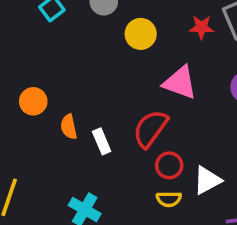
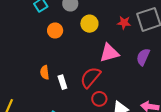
pink triangle: (180, 83) -> (109, 53), turned -40
orange circle: (33, 101) -> (55, 30), moved

